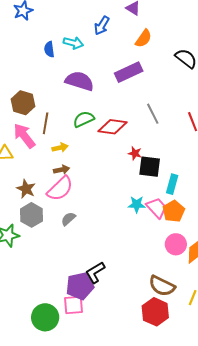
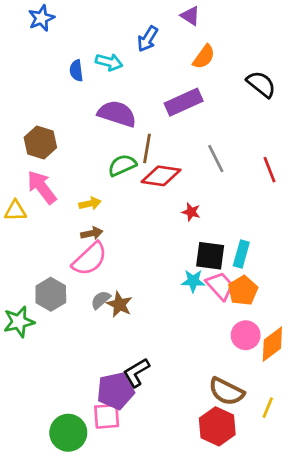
brown line: (46, 123) -> (147, 148), moved
black square: (150, 167) -> (210, 256), moved
brown star: (26, 189) -> (119, 304), moved

